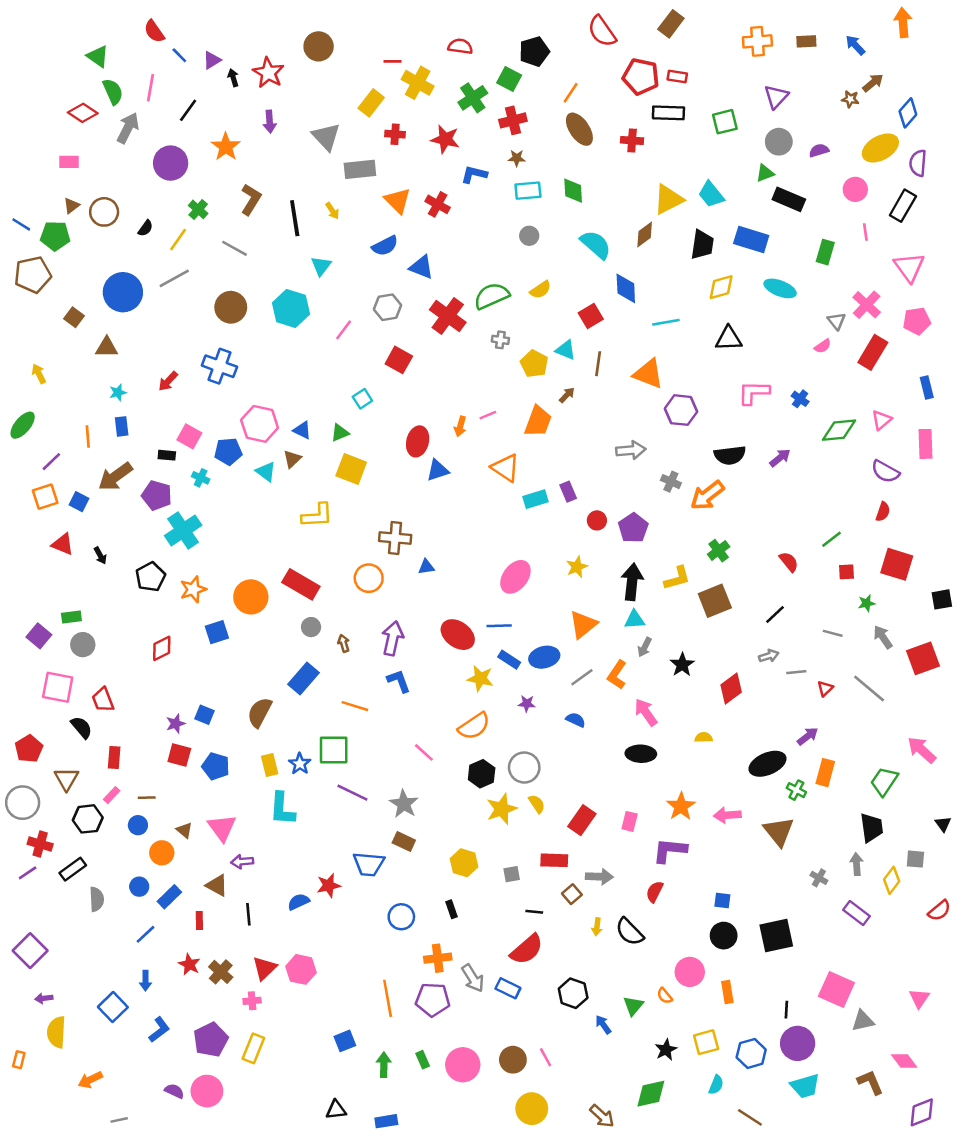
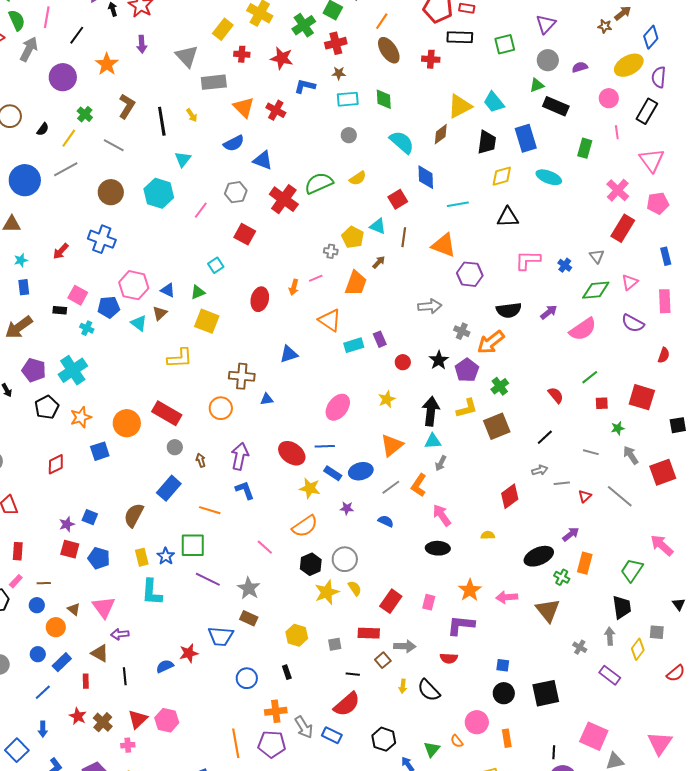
blue rectangle: (751, 240) -> (526, 138), turned 56
gray triangle: (836, 321) -> (597, 256), moved
gray cross: (500, 340) -> (331, 251), moved
pink semicircle: (823, 346) -> (583, 329), moved, size x2.0
blue triangle: (438, 470) -> (289, 354), moved
purple pentagon: (157, 495) -> (34, 370), moved
red semicircle: (883, 512) -> (664, 355), moved
purple pentagon: (633, 528) -> (467, 370), moved
black star: (682, 665) -> (439, 360), moved
red semicircle: (655, 892) -> (449, 658), turned -114
pink triangle: (919, 998) -> (660, 743), size x1.5

